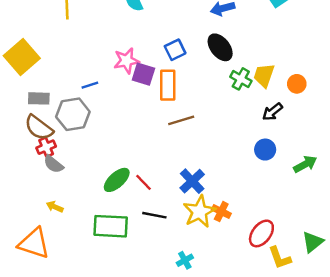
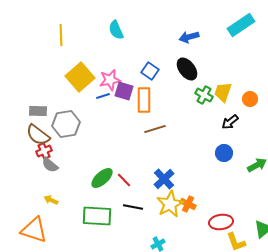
blue square: (175, 50) -> (150, 71), turned -30
yellow square: (22, 57) -> (80, 77), moved
blue line: (90, 85) -> (103, 96), moved
red ellipse: (261, 233) -> (221, 222), turned 45

